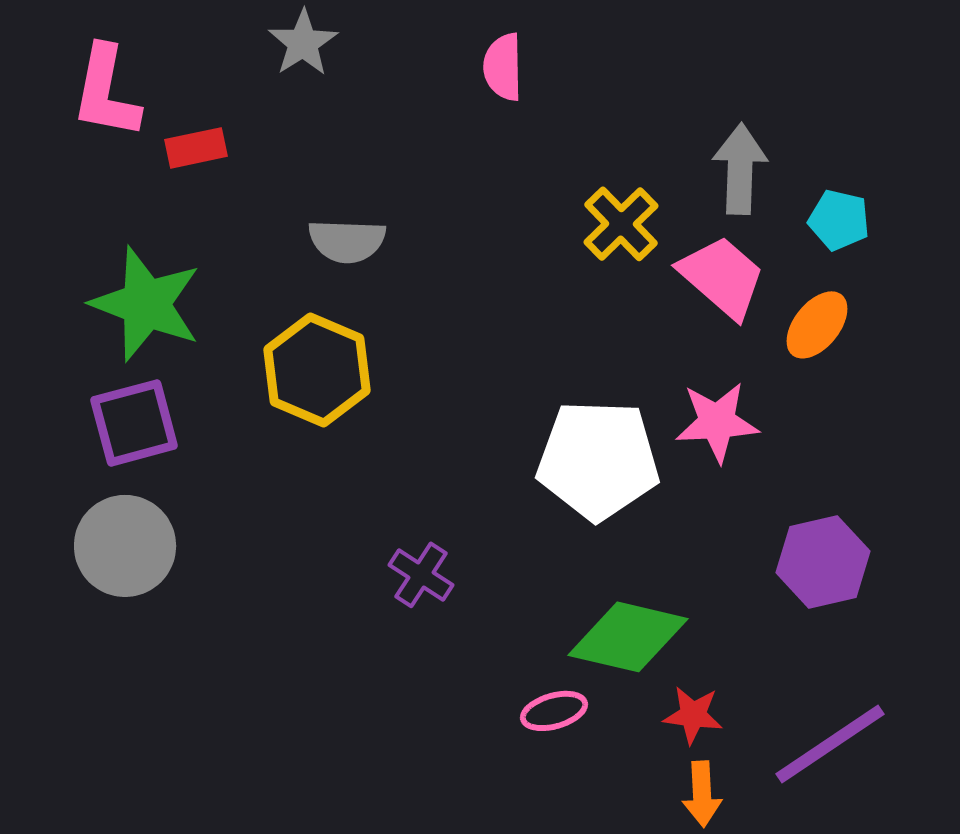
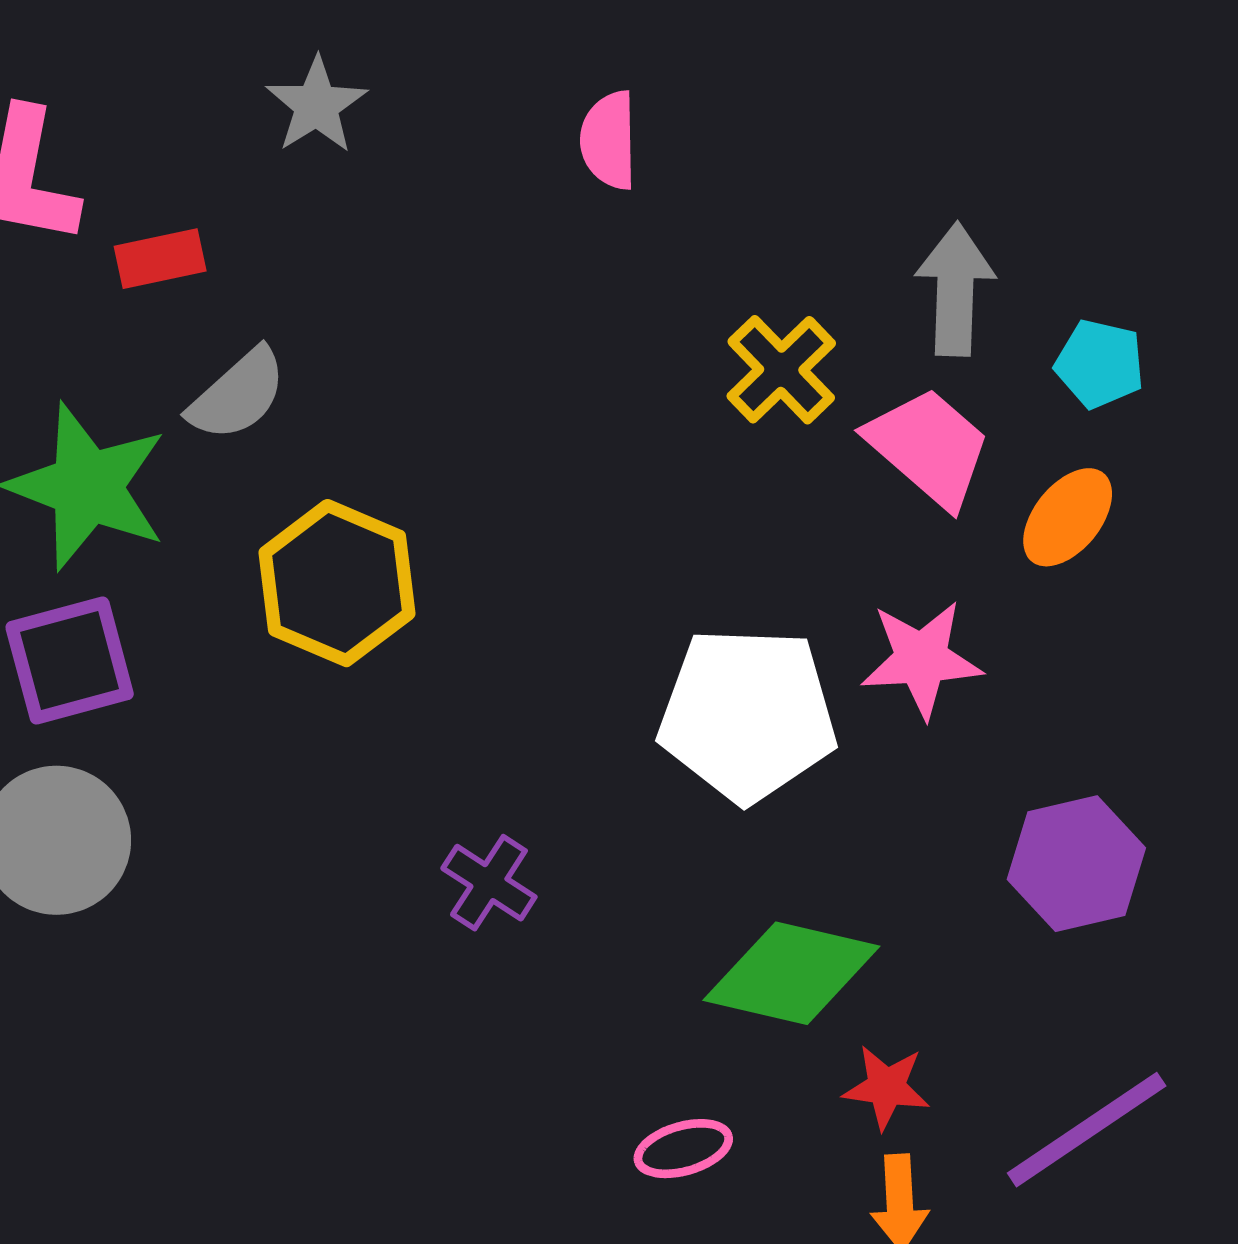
gray semicircle: (347, 241) -> (238, 395), moved, turned -44
pink ellipse: (554, 711) -> (683, 1149), moved

